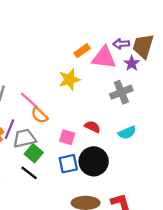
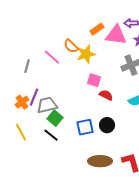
pink line: (29, 100) -> (52, 57), moved
orange semicircle: (39, 115) -> (71, 46), moved
pink square: (67, 137) -> (94, 80), moved
black circle: (94, 161) -> (107, 125), size x0.6

